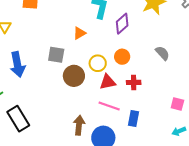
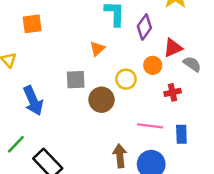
gray semicircle: (162, 53) -> (192, 64), moved
red triangle: (108, 82) -> (173, 48), moved

